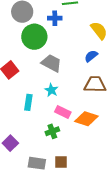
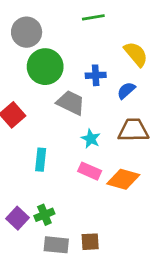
blue cross: (55, 18) -> (96, 75), moved
cyan star: (51, 90) -> (91, 139), moved
green cross: (52, 131) -> (44, 215), moved

